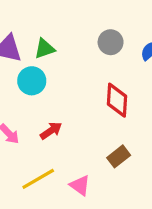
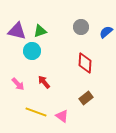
red arrow: (51, 131) -> (44, 82), turned -96
yellow line: (38, 179) -> (36, 112), turned 50

